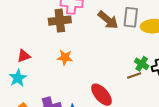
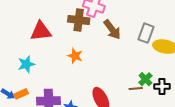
brown arrow: (108, 20) -> (112, 30), moved
red triangle: (24, 56) -> (41, 31), moved, size x1.6

